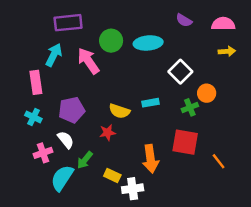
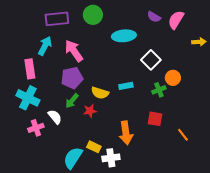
pink semicircle: (223, 24) -> (176, 20), moved, turned -60
green circle: (111, 41) -> (93, 15), moved
yellow arrow: (227, 51) -> (199, 42), moved
purple pentagon: (72, 110) -> (72, 78), moved
cyan cross: (33, 117) -> (28, 98), size x1.6
red square: (185, 142) -> (155, 119), size x0.7
green arrow: (85, 160) -> (72, 101), moved
cyan semicircle: (62, 178) -> (73, 158), moved

